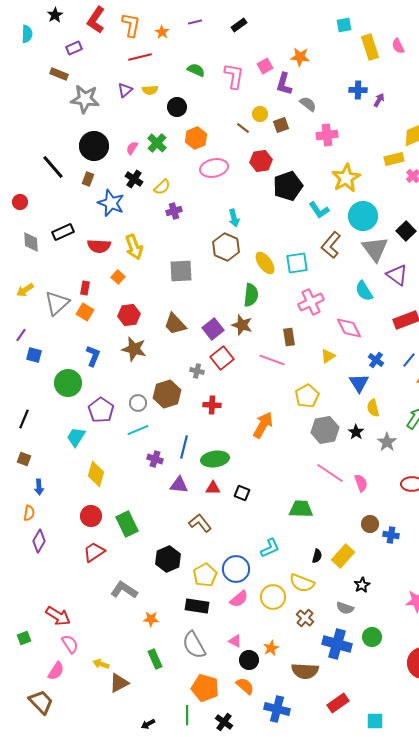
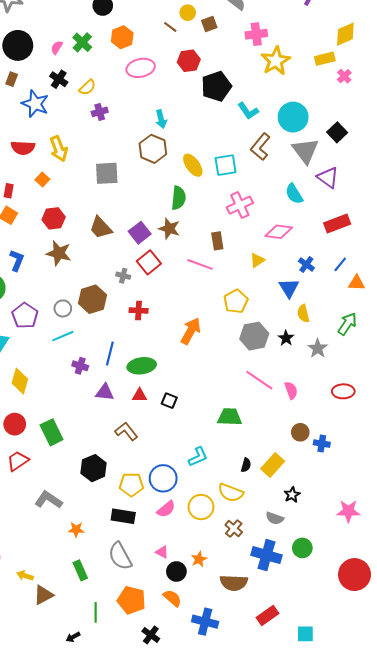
yellow star: (346, 178) -> (276, 61), moved
pink diamond: (349, 328) -> (279, 232), turned -56
yellow pentagon: (205, 575) -> (131, 484), turned 30
green line: (187, 715) -> (96, 612), moved

